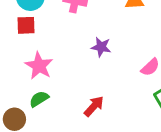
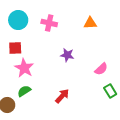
red square: (26, 25) -> (15, 48), moved

